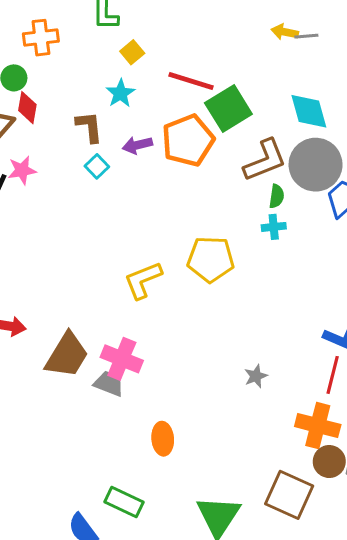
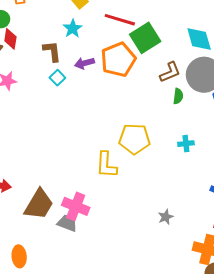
brown L-shape: (265, 160) -> (170, 72), size x0.7
cyan cross: (274, 227) -> (186, 144), moved
yellow L-shape: (143, 280) -> (106, 165), moved, turned -64
orange ellipse: (163, 439) -> (19, 256), moved

